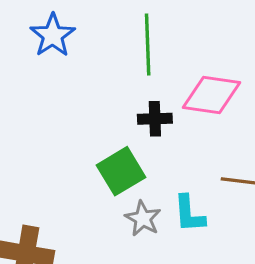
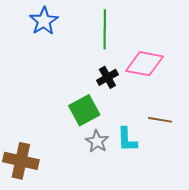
black cross: (155, 119) -> (107, 77), turned -30

